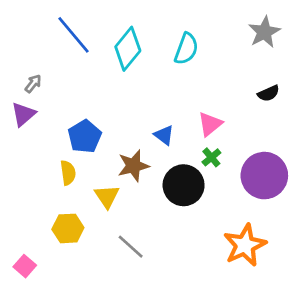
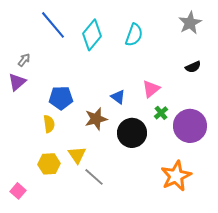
blue pentagon: (85, 137) -> (61, 98), turned 30
green cross: (211, 157) -> (161, 113), moved
yellow triangle: (107, 196) -> (77, 155), moved

